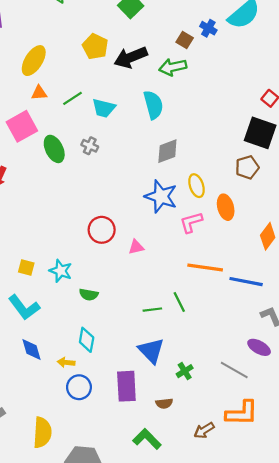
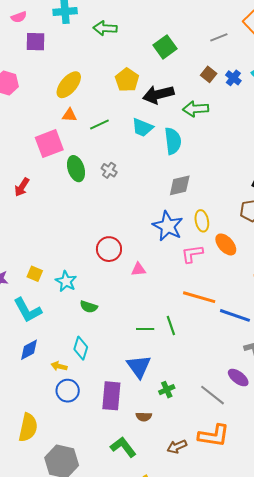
brown square: (185, 40) -> (209, 74), moved
cyan trapezoid: (104, 108) -> (142, 128), moved
orange ellipse: (226, 207) -> (226, 244), turned -35
blue diamond: (32, 349) -> (29, 350), turned 70

